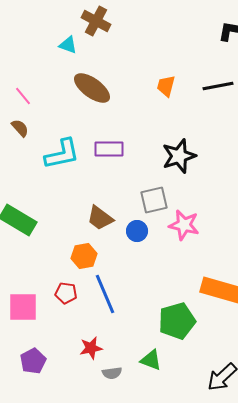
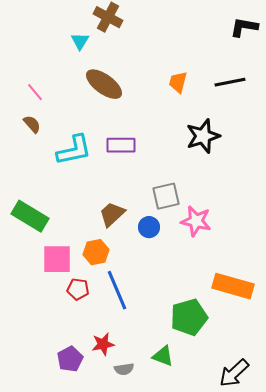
cyan triangle: (68, 45) -> (80, 41), turned 42
black star: (179, 156) -> (203, 136), moved
brown trapezoid: (100, 218) -> (112, 214), turned 100
pink square: (23, 307) -> (57, 259), moved
purple pentagon: (33, 361) -> (70, 359), moved

